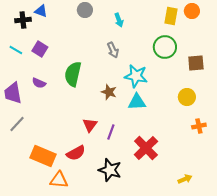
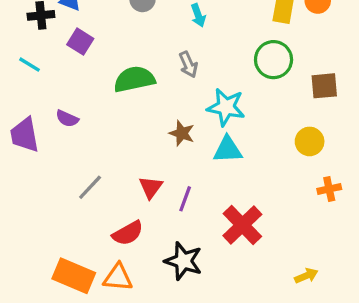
purple square: (40, 49) -> (80, 42), moved
green semicircle: (73, 74) -> (134, 79), moved, turned 65
gray line: (17, 124) -> (90, 187), moved
orange rectangle: (43, 156) -> (74, 276), moved
orange triangle: (59, 180) -> (118, 277), moved

